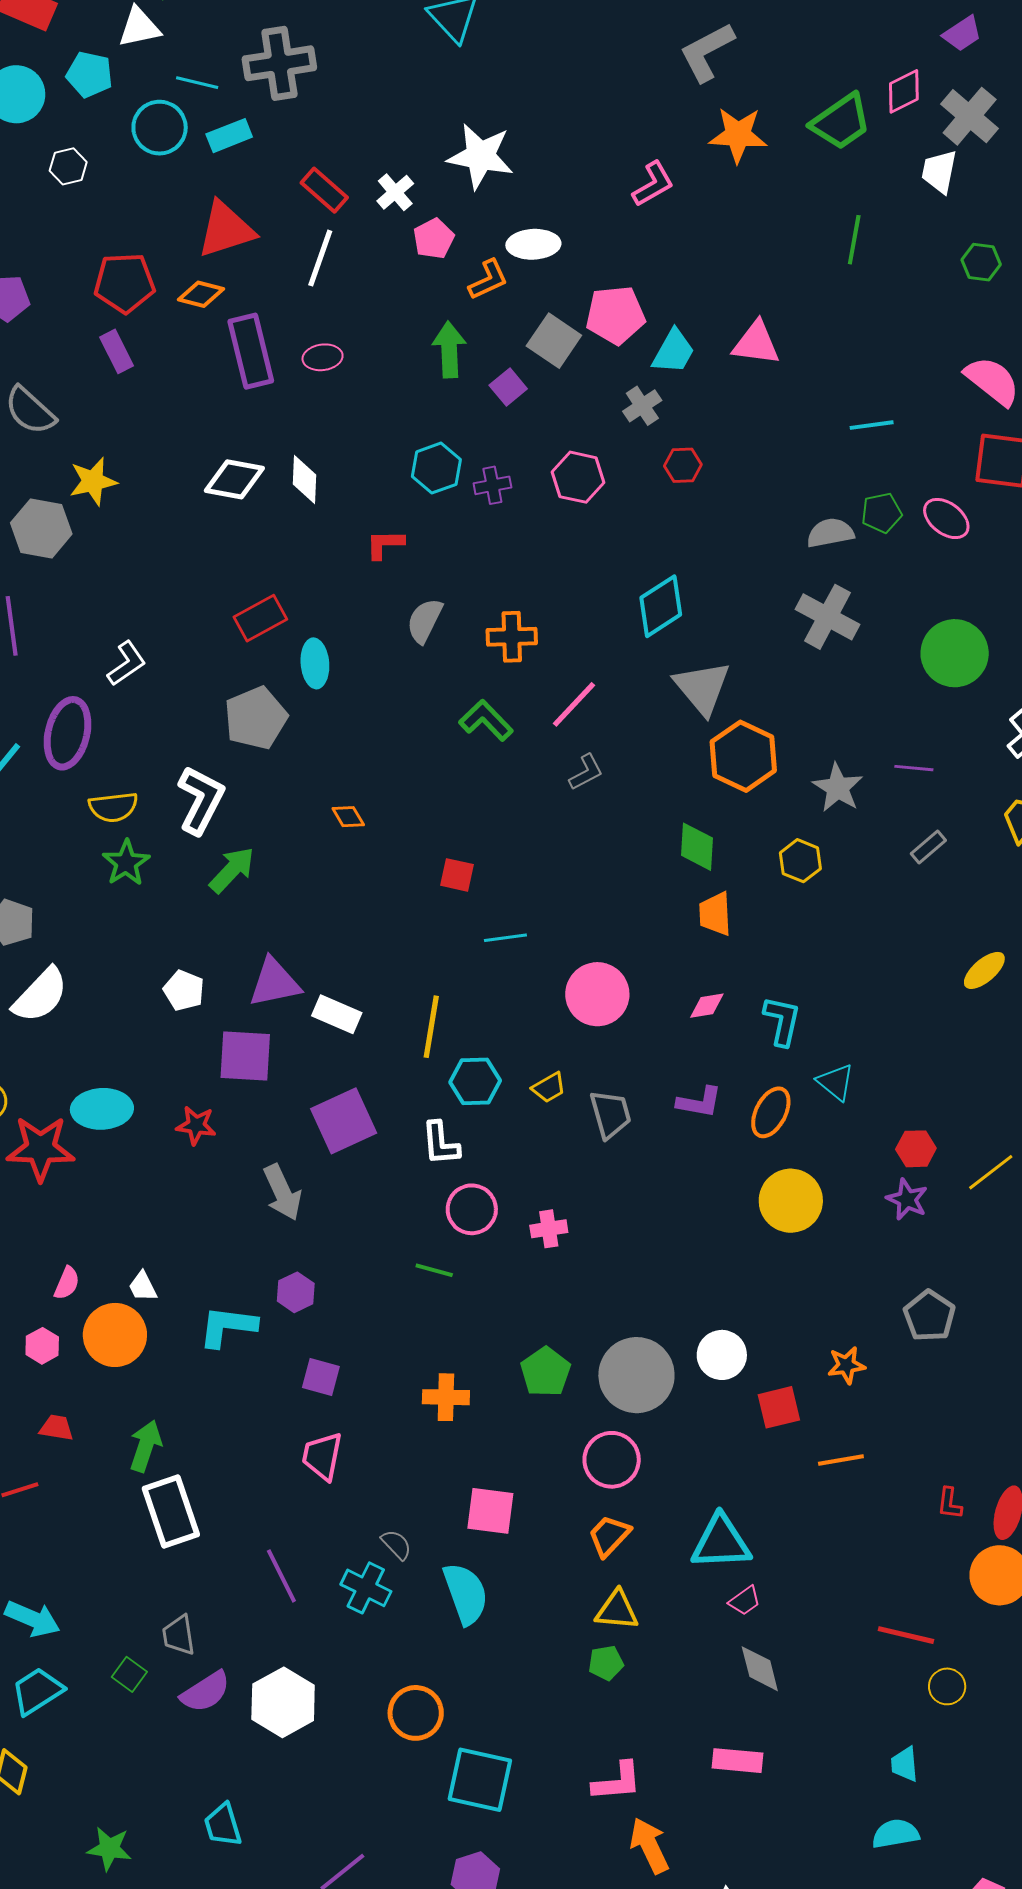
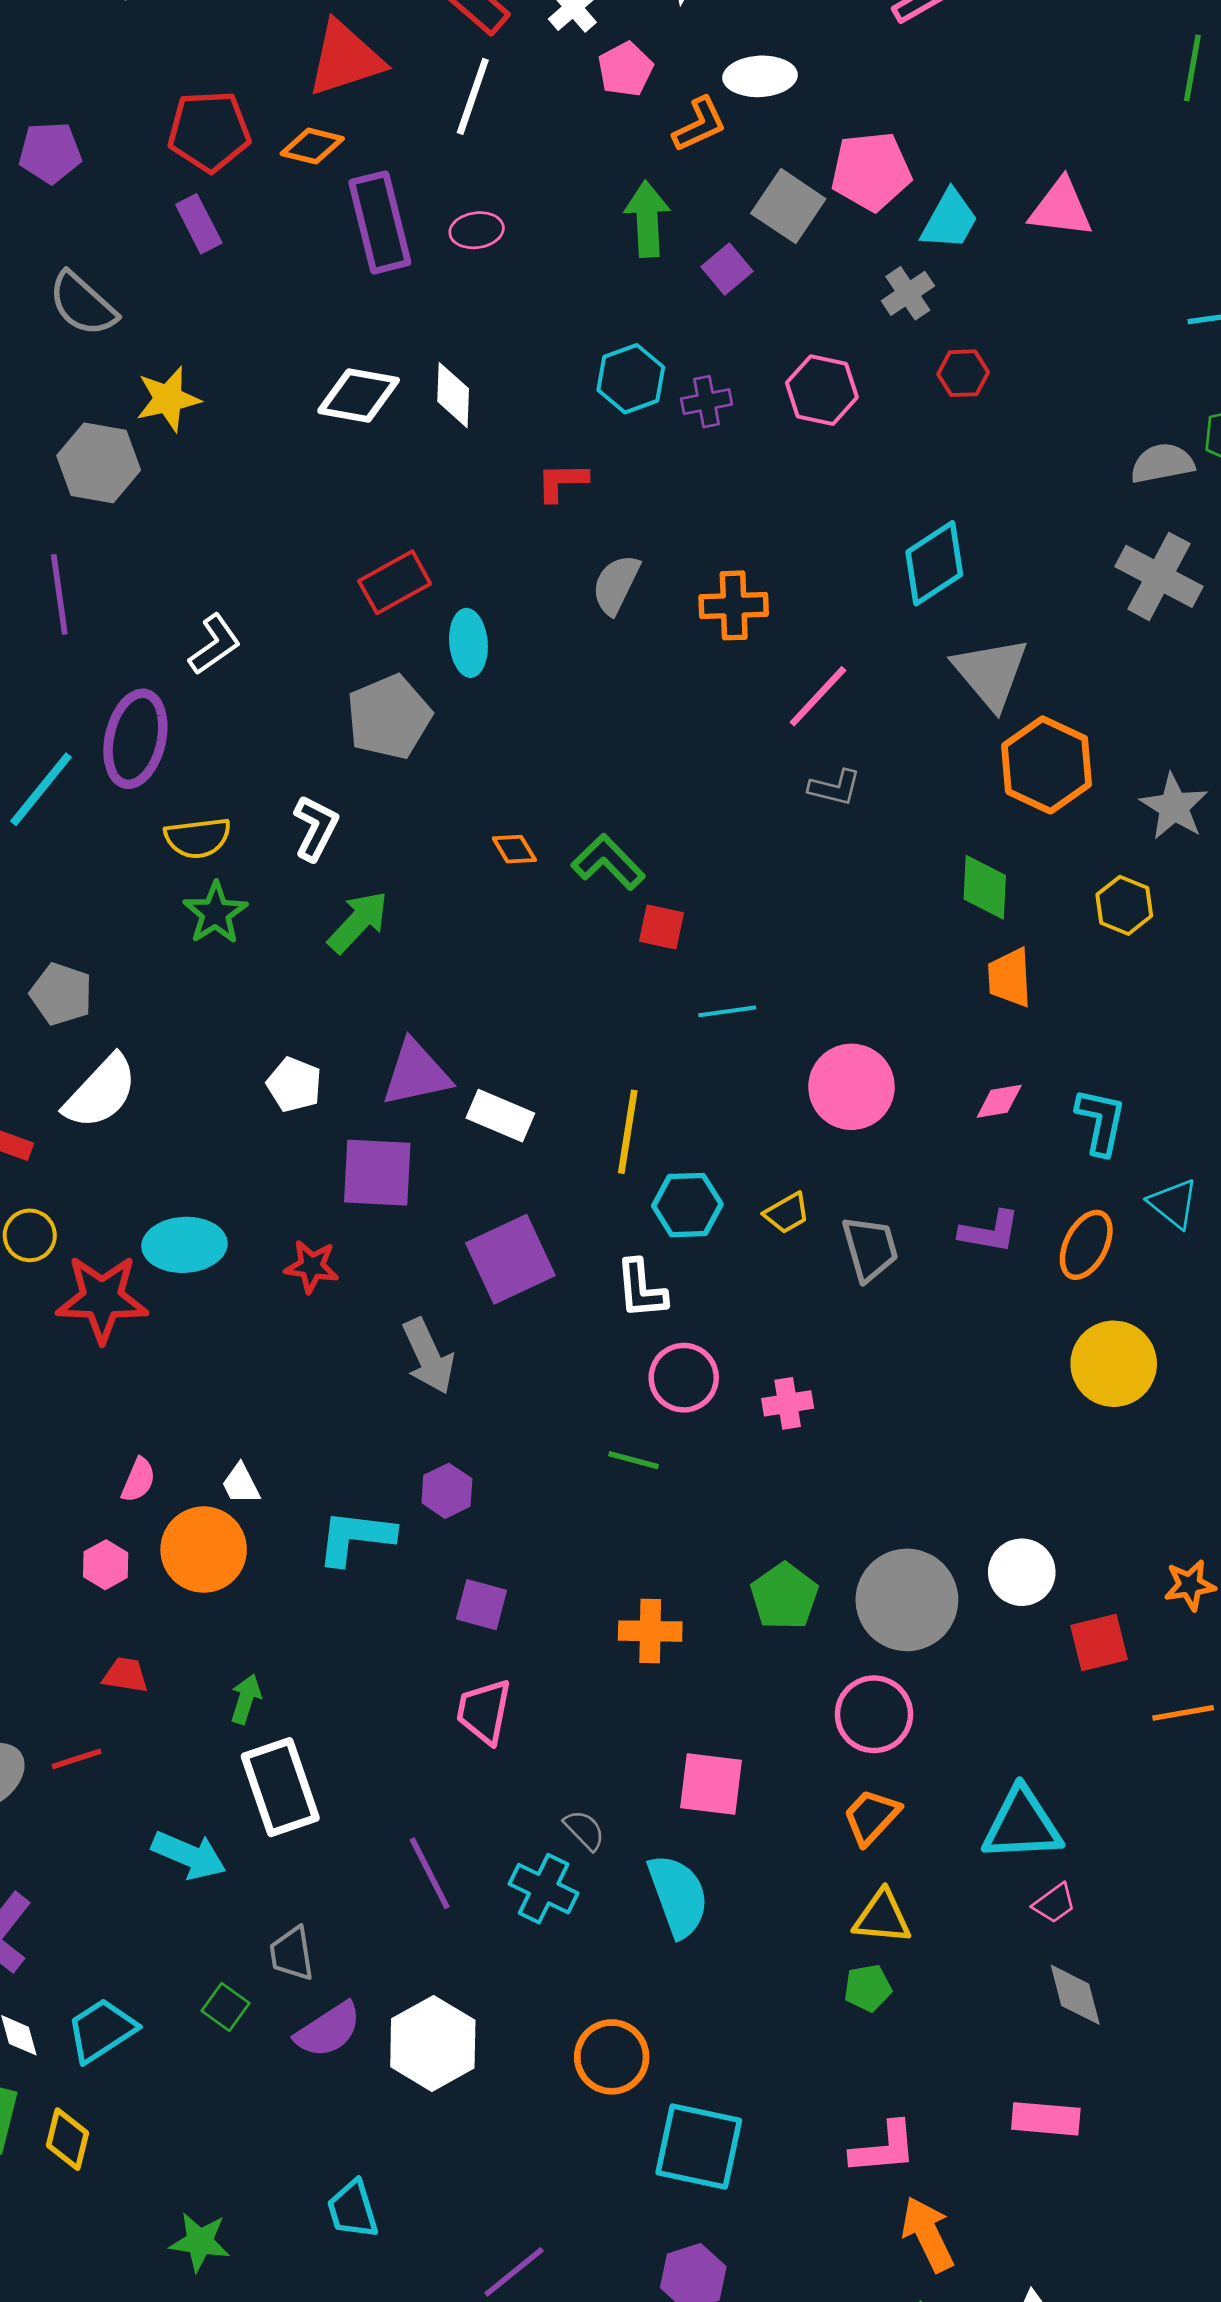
green L-shape: (486, 720) -> (608, 862), moved
gray L-shape: (586, 772) -> (835, 788), turned 42
white L-shape: (201, 800) -> (316, 828), size x0.7
green arrow: (146, 1446) -> (246, 1699), size x0.7
cyan arrow: (32, 1619) -> (189, 1855), moved

